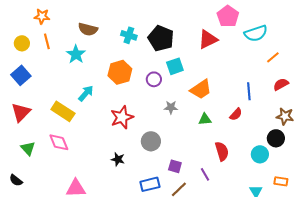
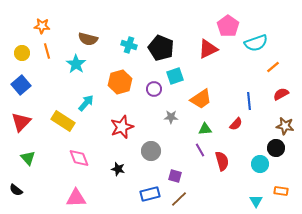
pink diamond: (59, 142) -> (79, 158), moved
purple line: (205, 174) -> (200, 150), moved

